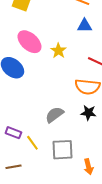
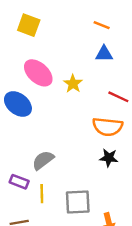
gray semicircle: (54, 115) -> (43, 160), moved
yellow line: (32, 143) -> (42, 194), turned 35

